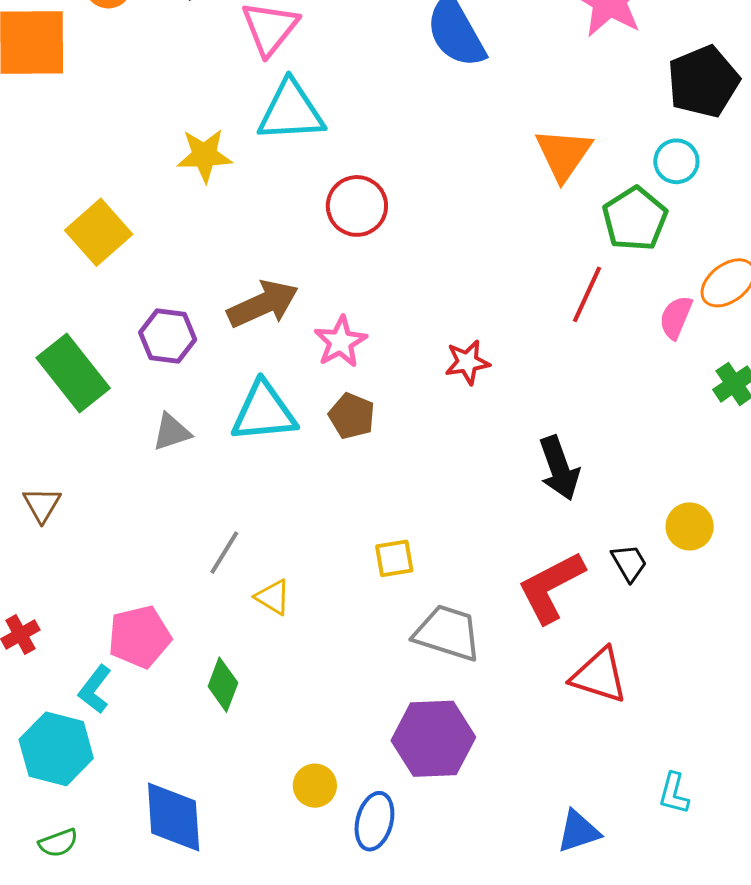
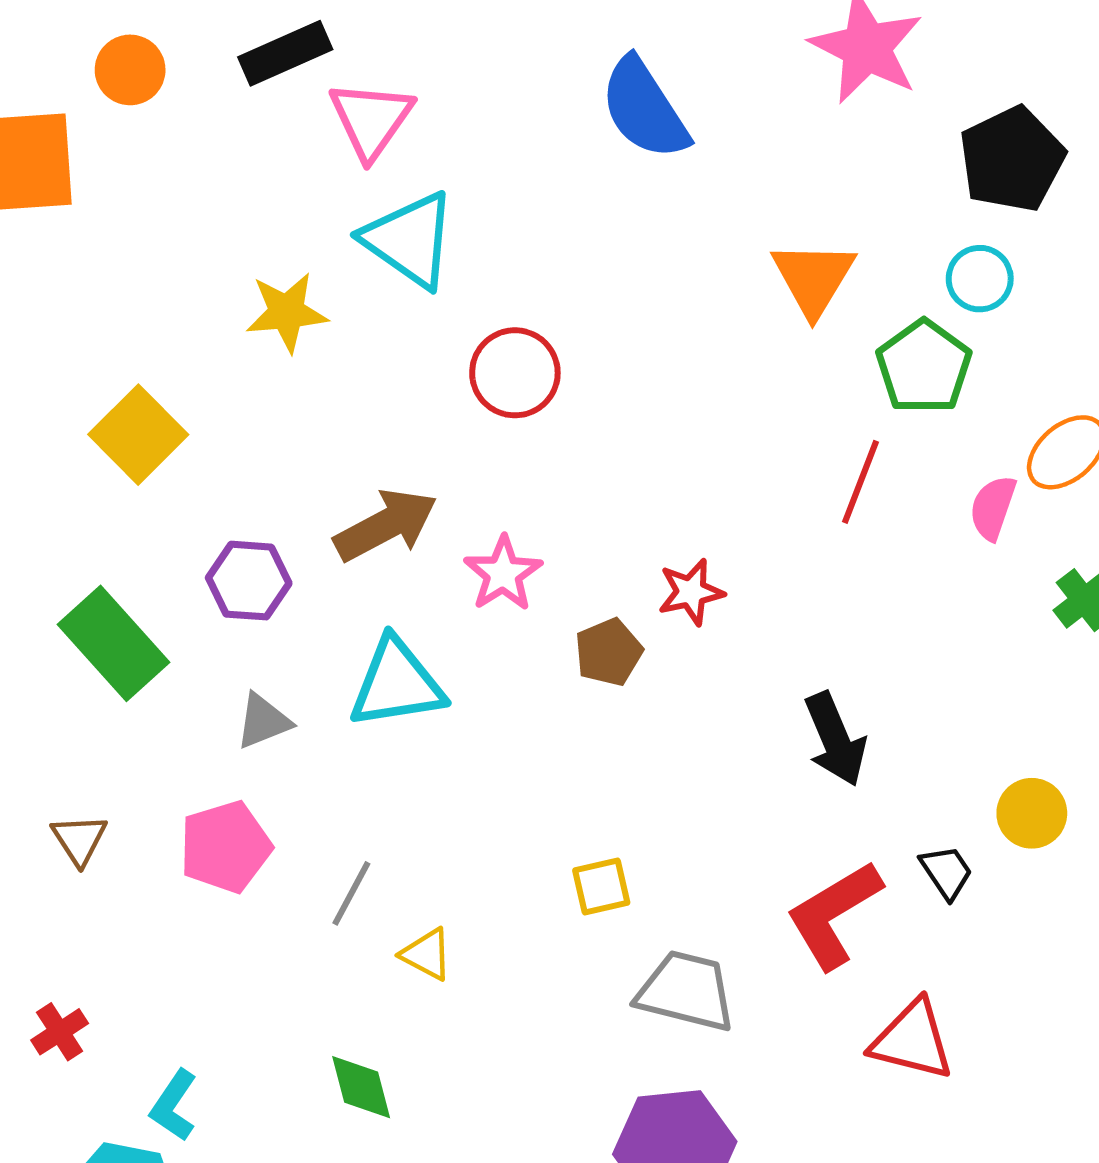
cyan triangle: (291, 111) -> (410, 240), turned 42
brown pentagon: (352, 416) -> (609, 652), moved, turned 30
pink pentagon: (139, 637) -> (225, 847), moved
green diamond: (223, 685) -> (361, 1087), turned -32

